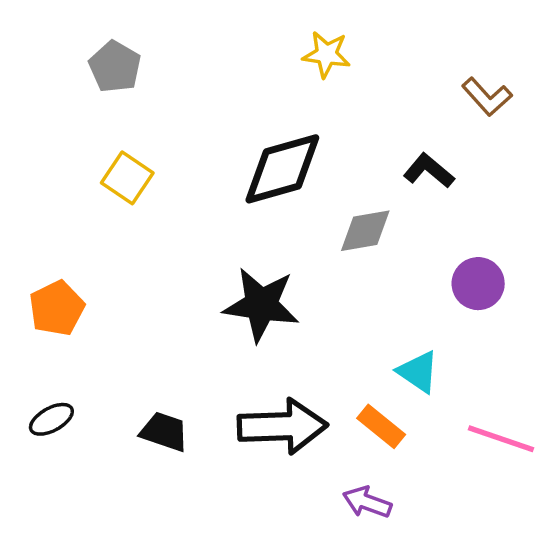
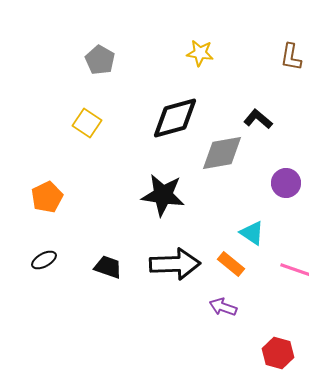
gray pentagon: (115, 67) -> (100, 60), moved
brown L-shape: (487, 97) -> (291, 57), moved, turned 52
gray diamond: (365, 231) -> (222, 153), size x1.4

